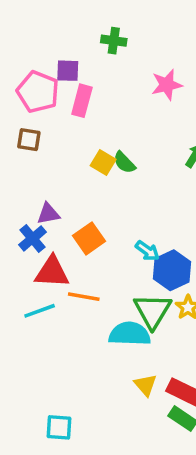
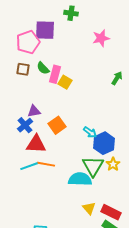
purple square: (68, 71) -> (45, 30), size x1.5
pink pentagon: (38, 92) -> (28, 42), turned 30
pink rectangle: (82, 101) -> (55, 74), moved
green semicircle: (124, 162) -> (43, 68), moved
orange line: (84, 297) -> (46, 164), moved

